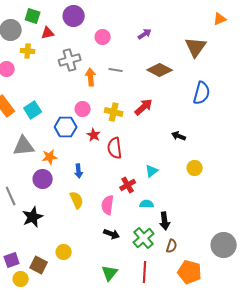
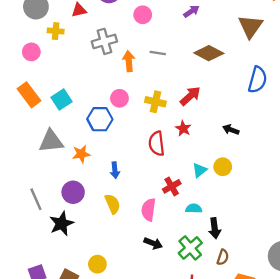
red star: (94, 135) -> (183, 128), moved
yellow circle: (195, 168) -> (223, 167), moved
purple circle: (43, 179) -> (73, 192), moved

